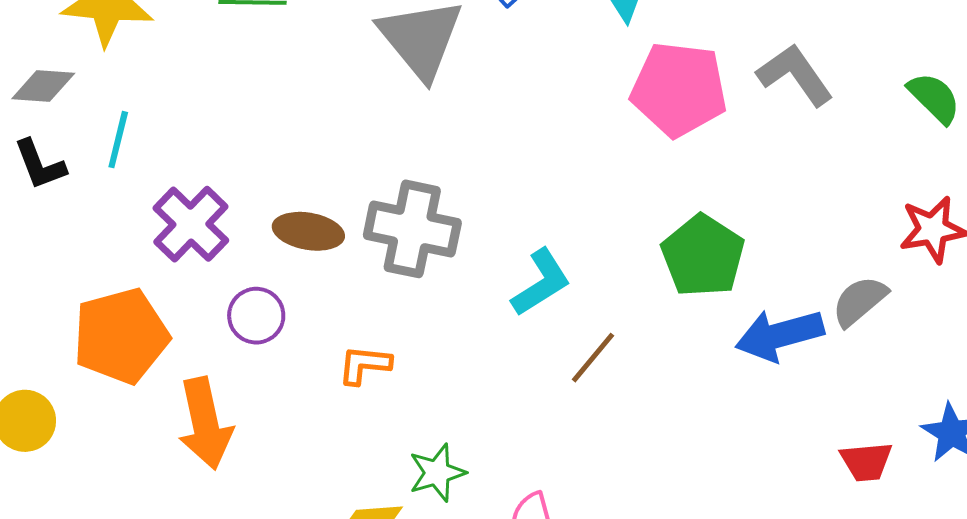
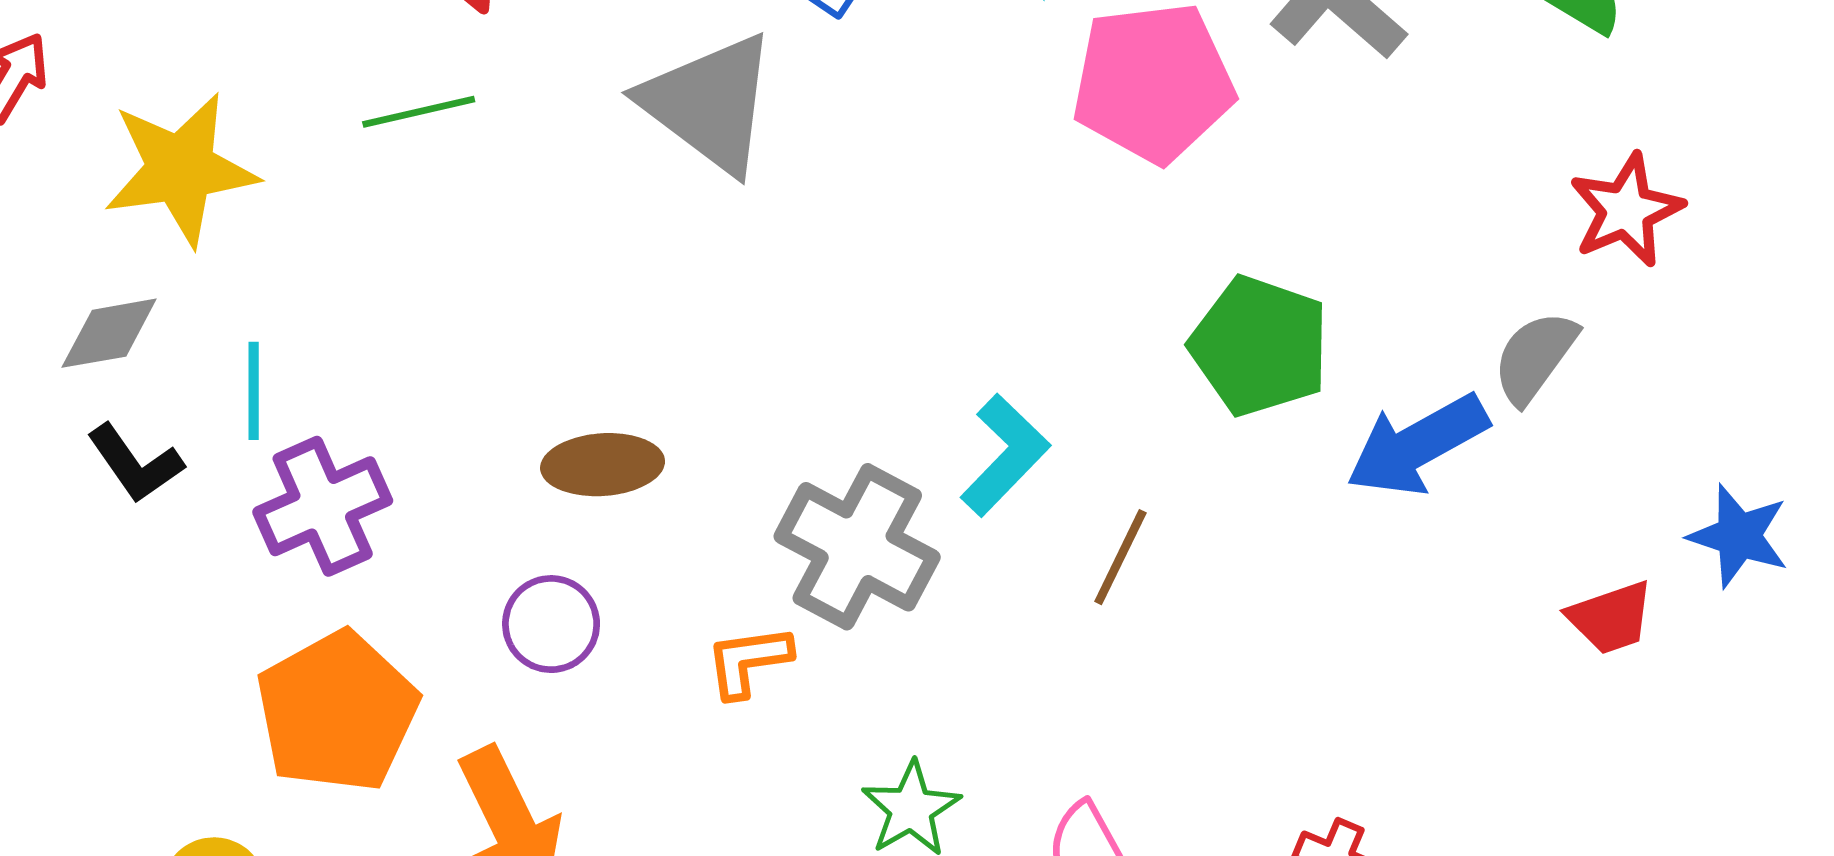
purple cross: (191, 224) -> (323, 506), moved, turned 36
gray cross: (412, 229) -> (857, 547), moved, turned 30

